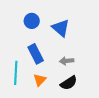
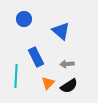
blue circle: (32, 21) -> (24, 19), moved
orange triangle: (40, 80) -> (48, 83), moved

